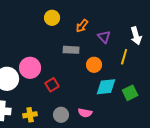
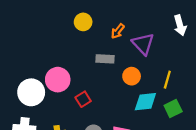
white arrow: (136, 36) -> (180, 25), moved
purple triangle: (104, 37) -> (143, 44), size x1.5
yellow line: (124, 57) -> (167, 80), moved

